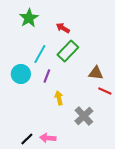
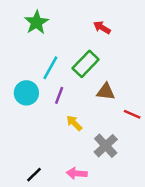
red arrow: (63, 28) -> (102, 27), moved
brown triangle: (96, 73) -> (106, 92), moved
yellow arrow: (59, 98) -> (74, 123), turned -32
pink arrow: (48, 138) -> (77, 173), moved

